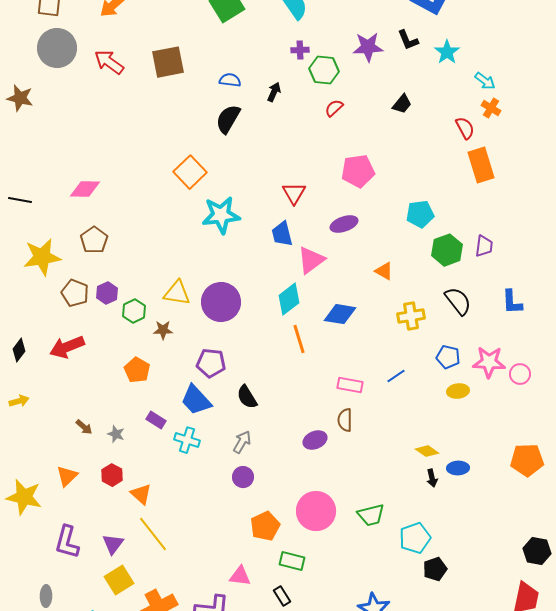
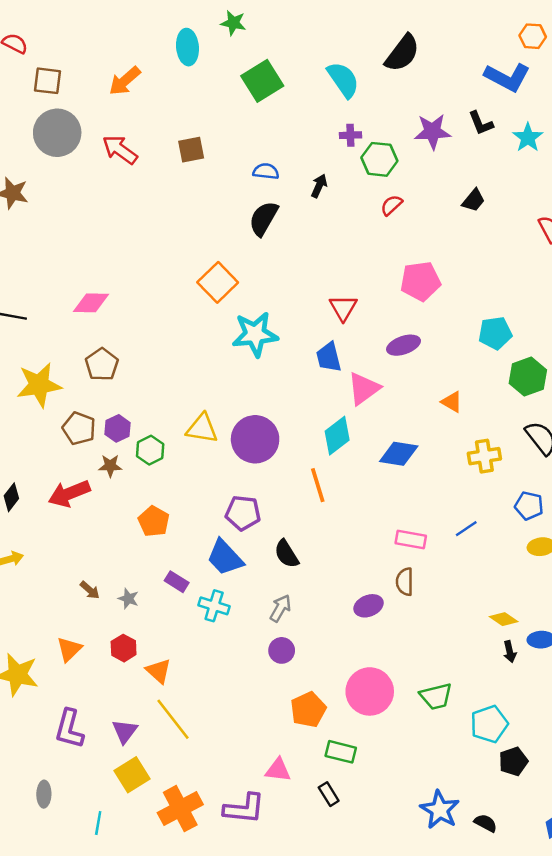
brown square: (168, 62) -> (191, 150), size x0.7
brown star: (163, 330) -> (110, 466), moved
orange line: (299, 339) -> (318, 485), moved

